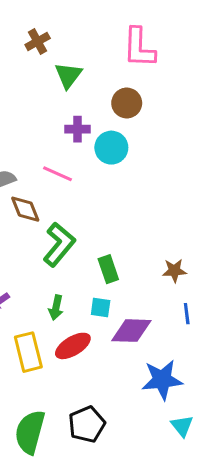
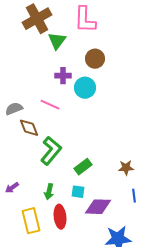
brown cross: (38, 42) -> (37, 19), size x1.8
pink L-shape: (139, 48) -> (85, 20), moved
green rectangle: (108, 269) -> (83, 167), turned 72
red ellipse: (73, 346) -> (60, 217), turned -65

